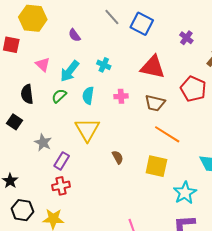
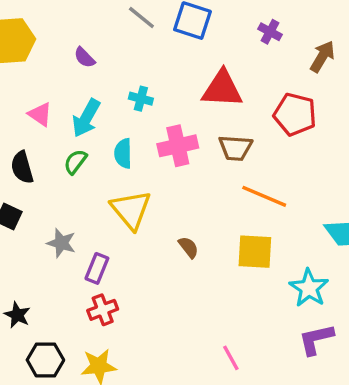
pink cross: (121, 96) -> (178, 146), size x1.6

